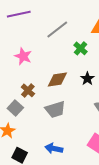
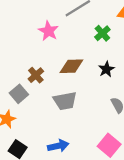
pink star: (23, 56) -> (48, 31), moved
blue arrow: (54, 148) -> (58, 146), turned 150

